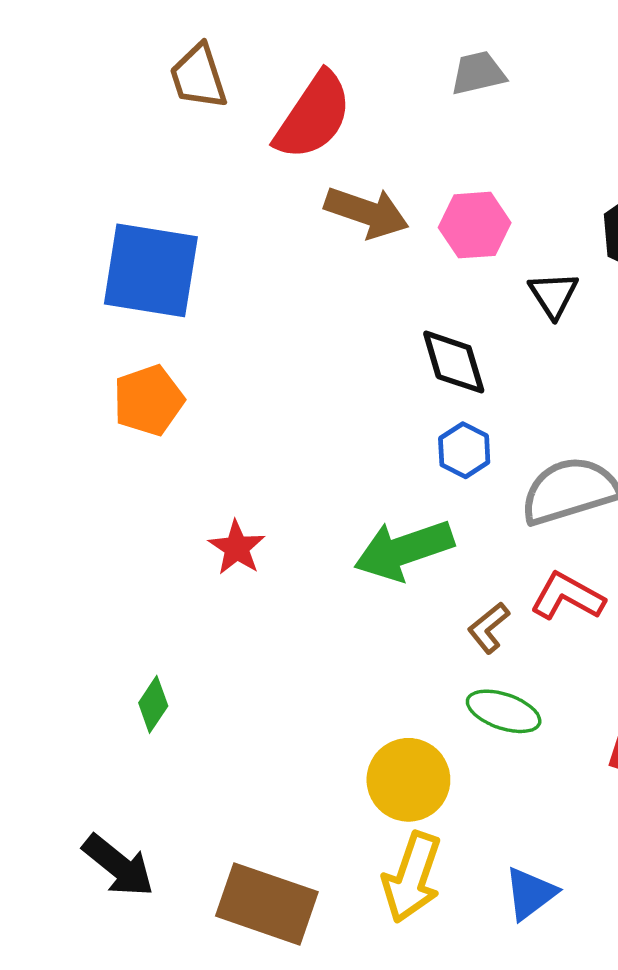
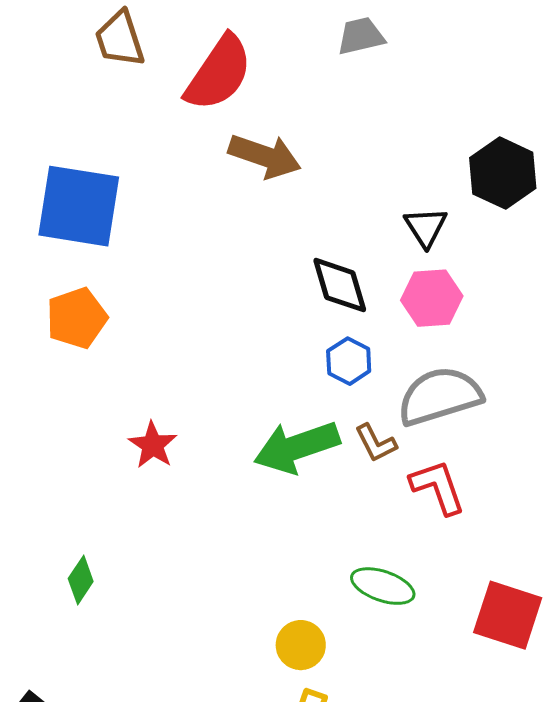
pink hexagon: (475, 225) -> (432, 298), moved
red L-shape: (567, 596) -> (438, 487), turned 42
brown L-shape: (489, 628) -> (376, 443), moved, turned -78
yellow circle: (408, 780) -> (301, 645), size x0.7

